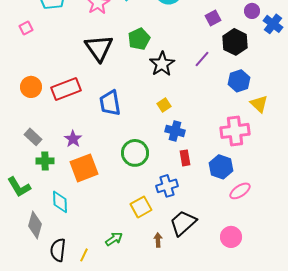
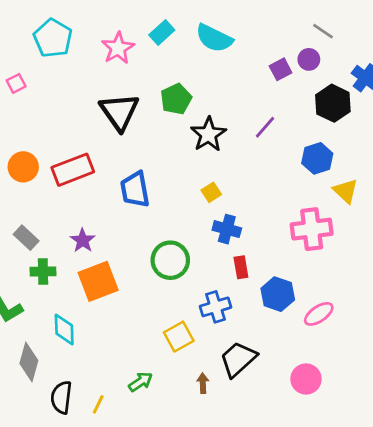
purple circle: (252, 11) -> (309, 59), moved
black hexagon: (235, 42) -> (333, 103), moved
blue hexagon: (221, 167) -> (278, 294), moved

